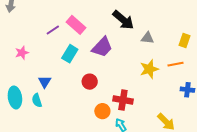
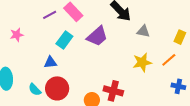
orange line: (175, 64) -> (169, 60), turned -35
blue triangle: (45, 82) -> (50, 62), moved, turned 48
red circle: (90, 82) -> (57, 88), moved, size x1.5
cyan semicircle: (37, 100) -> (35, 90), moved, turned -32

